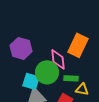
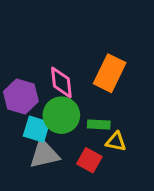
purple hexagon: (21, 48) -> (21, 96), moved
pink diamond: (58, 59) -> (61, 82), moved

